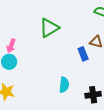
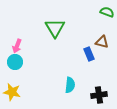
green triangle: (49, 28) -> (55, 28), turned -30

